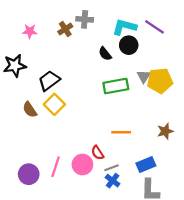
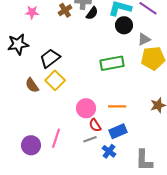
black semicircle: (105, 54) -> (92, 13), moved, turned -104
gray triangle: (144, 76) -> (144, 39), moved, turned 32
pink circle: (82, 165) -> (86, 108), moved
blue rectangle: (146, 165) -> (118, 131), moved
gray line: (111, 168) -> (90, 139), moved

